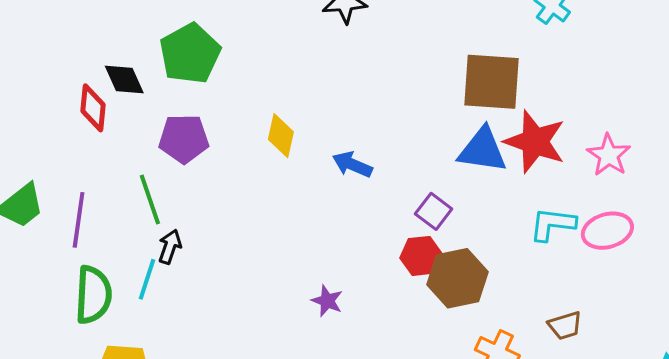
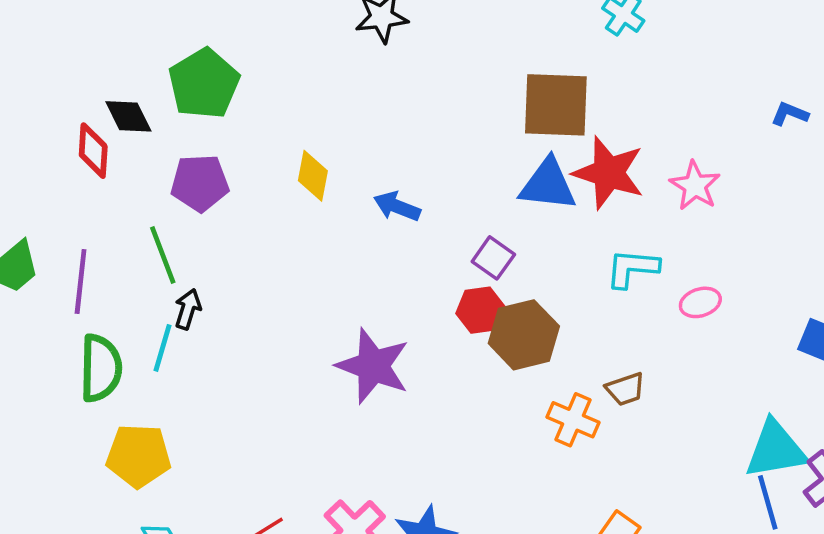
pink ellipse: (607, 231) -> (700, 302), moved, size x0.7
purple star: (327, 301) -> (373, 366), size x2.0
brown trapezoid: (565, 325) -> (625, 389), moved

